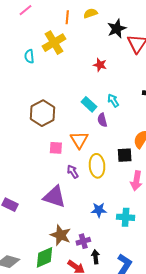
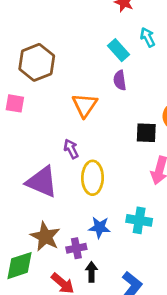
cyan arrow: (113, 101) -> (148, 37), moved
cyan rectangle: (89, 104) -> (118, 50), moved
pink square: (56, 148) -> (15, 103), moved
yellow ellipse: (97, 166) -> (93, 178), moved
blue star: (99, 210) -> (99, 227), moved

